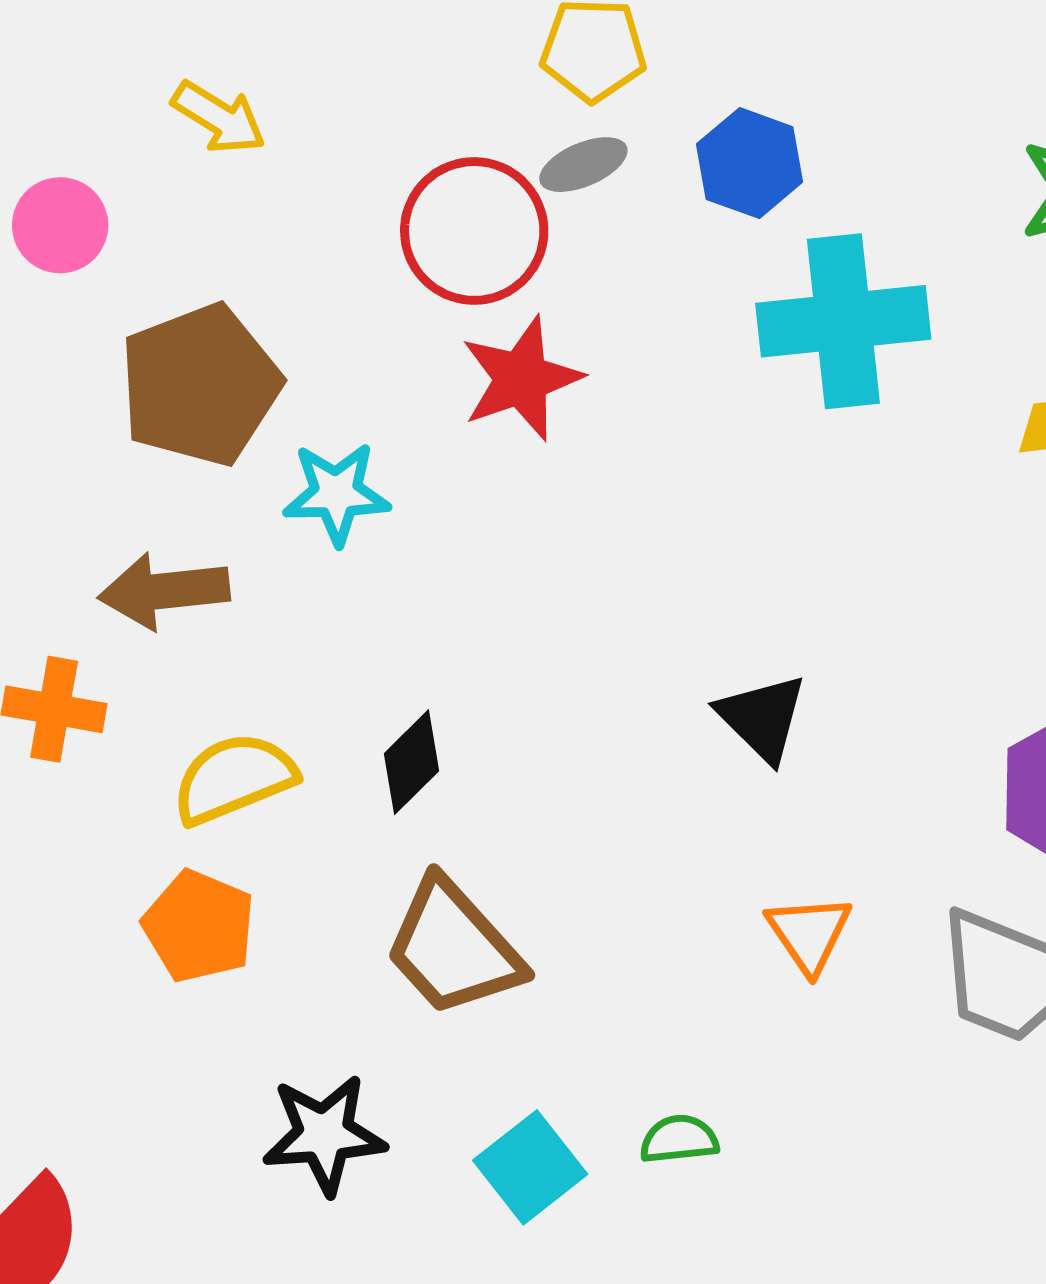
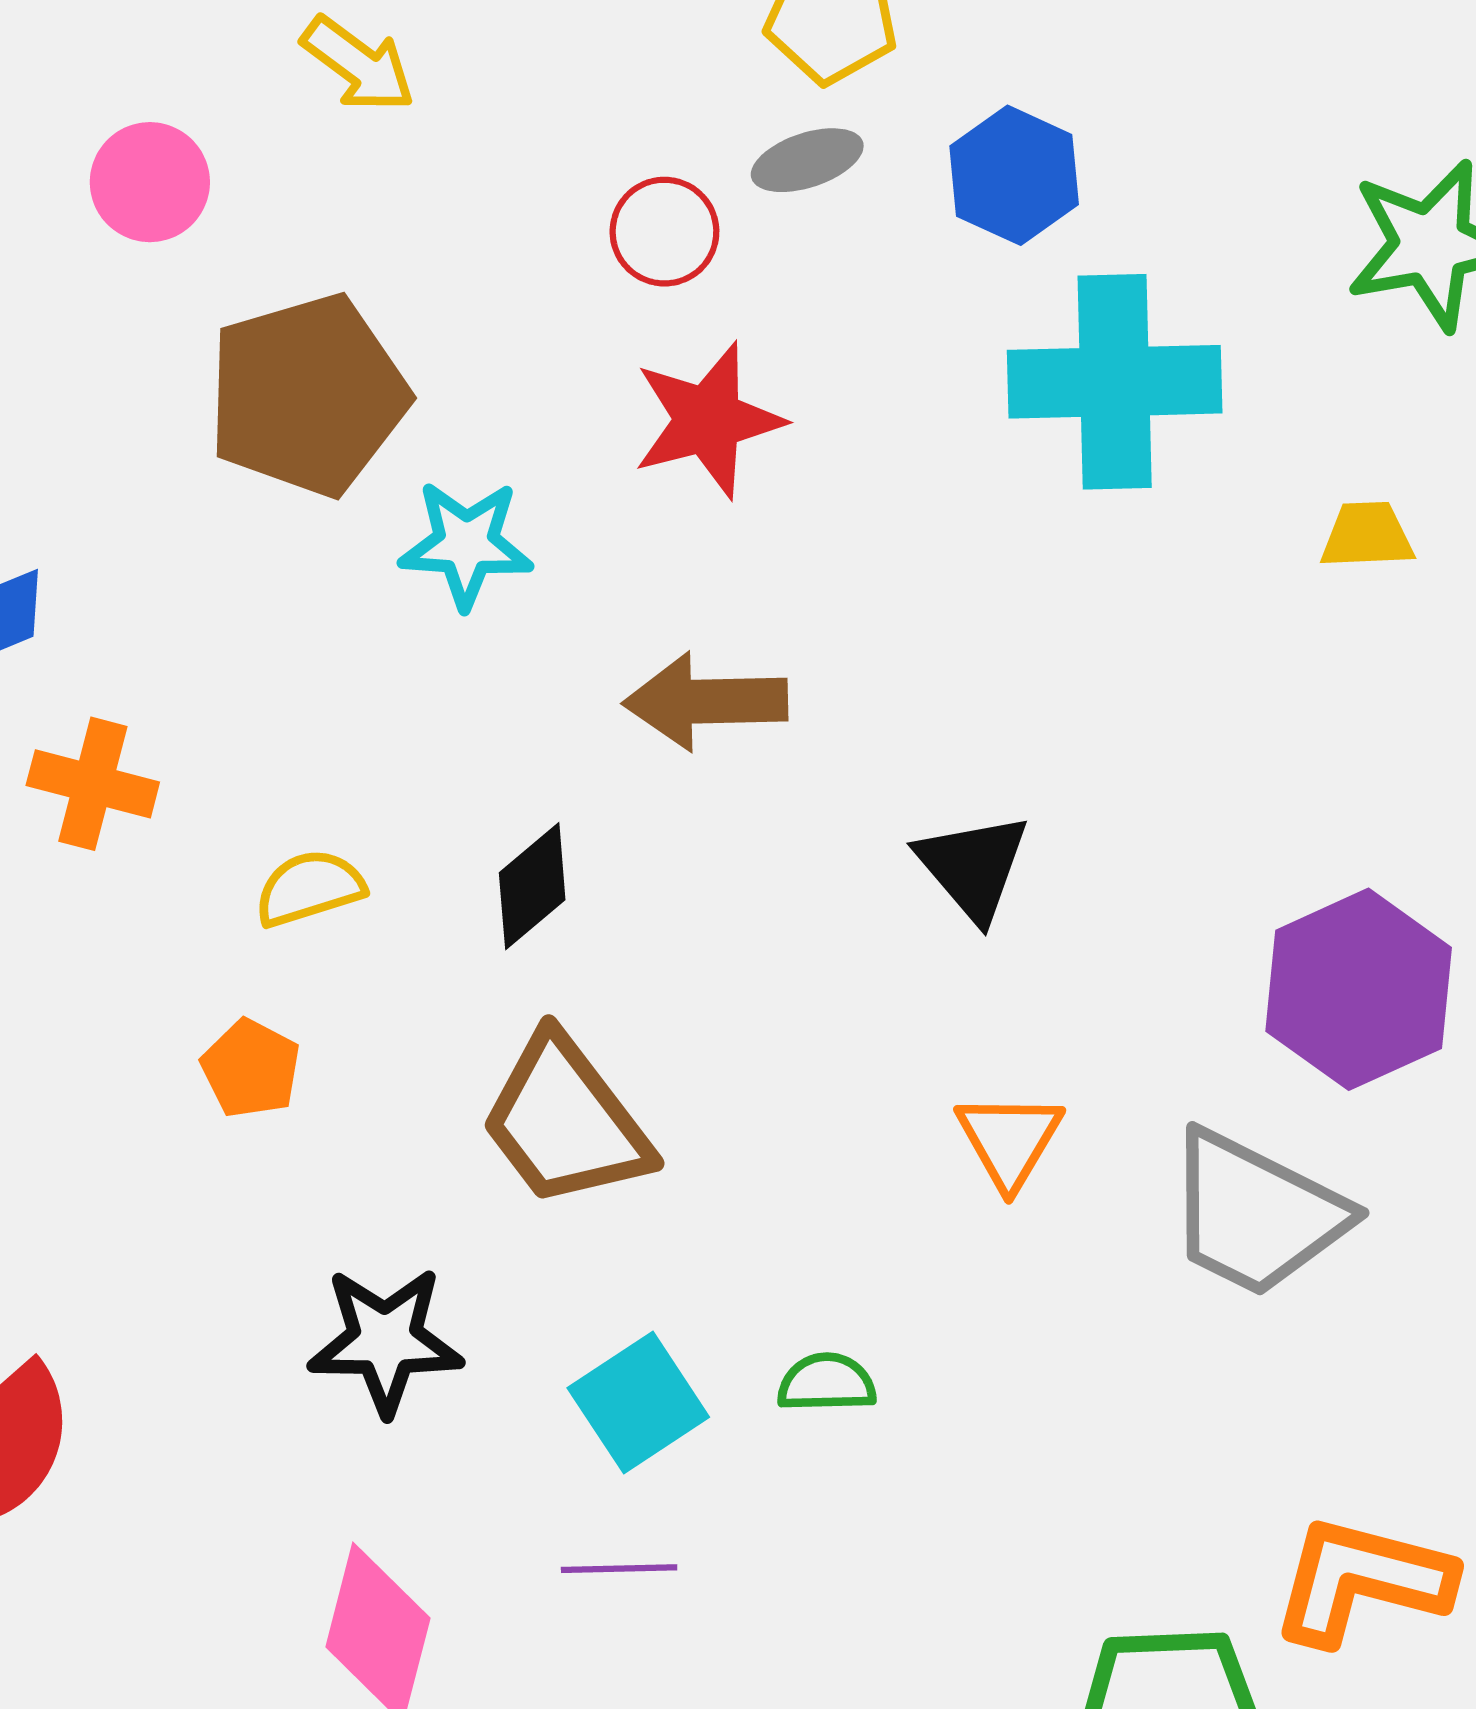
red circle: (474, 231) -> (664, 232), size x0.6
brown arrow: (164, 591) -> (706, 701), moved
yellow semicircle: (234, 778) -> (309, 888), size x0.7
orange pentagon: (199, 926) -> (251, 1069), size x0.7

